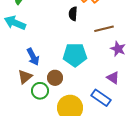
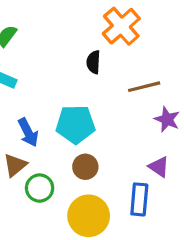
cyan pentagon: (75, 55) -> (76, 124), moved
brown circle: (55, 78) -> (85, 167), moved
blue rectangle: (101, 98) -> (139, 199), turned 60

